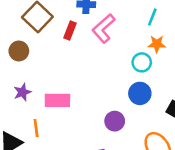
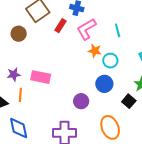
cyan line: (152, 17) -> (118, 30), moved, turned -48
orange star: (157, 44) -> (95, 51), moved
purple star: (22, 92) -> (14, 74), moved

